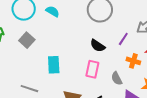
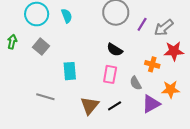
cyan semicircle: (53, 11) -> (67, 16), turned 40
purple line: (123, 39) -> (142, 24), moved

